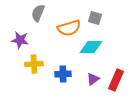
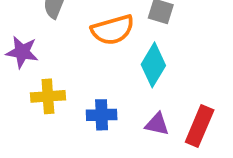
cyan diamond: (91, 47) -> (153, 65), turned -60
purple triangle: (93, 79) -> (157, 124), turned 48

